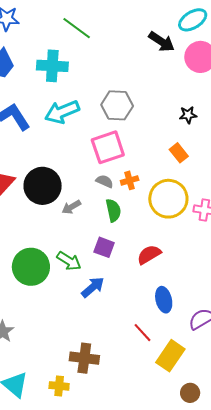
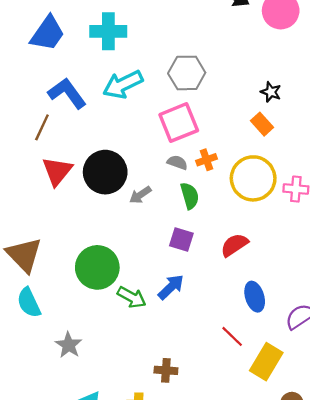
black star: (188, 115) -> (271, 92), moved, turned 30
green arrow: (69, 261) -> (132, 297), moved
brown cross: (84, 358) -> (166, 370), size x0.7

